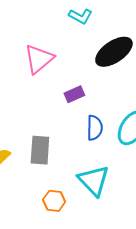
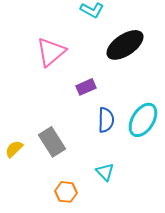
gray rectangle: (40, 150) -> (52, 142), turned -36
cyan triangle: (94, 181) -> (105, 172), size x0.6

